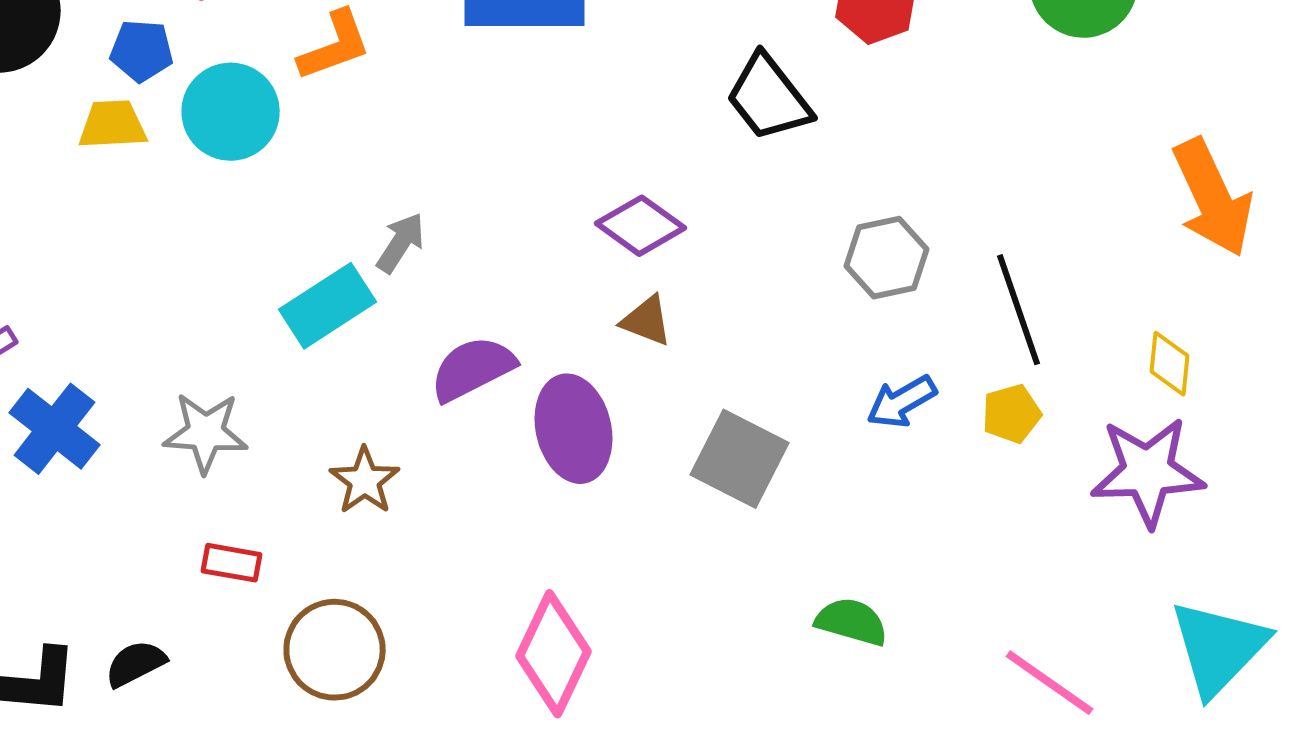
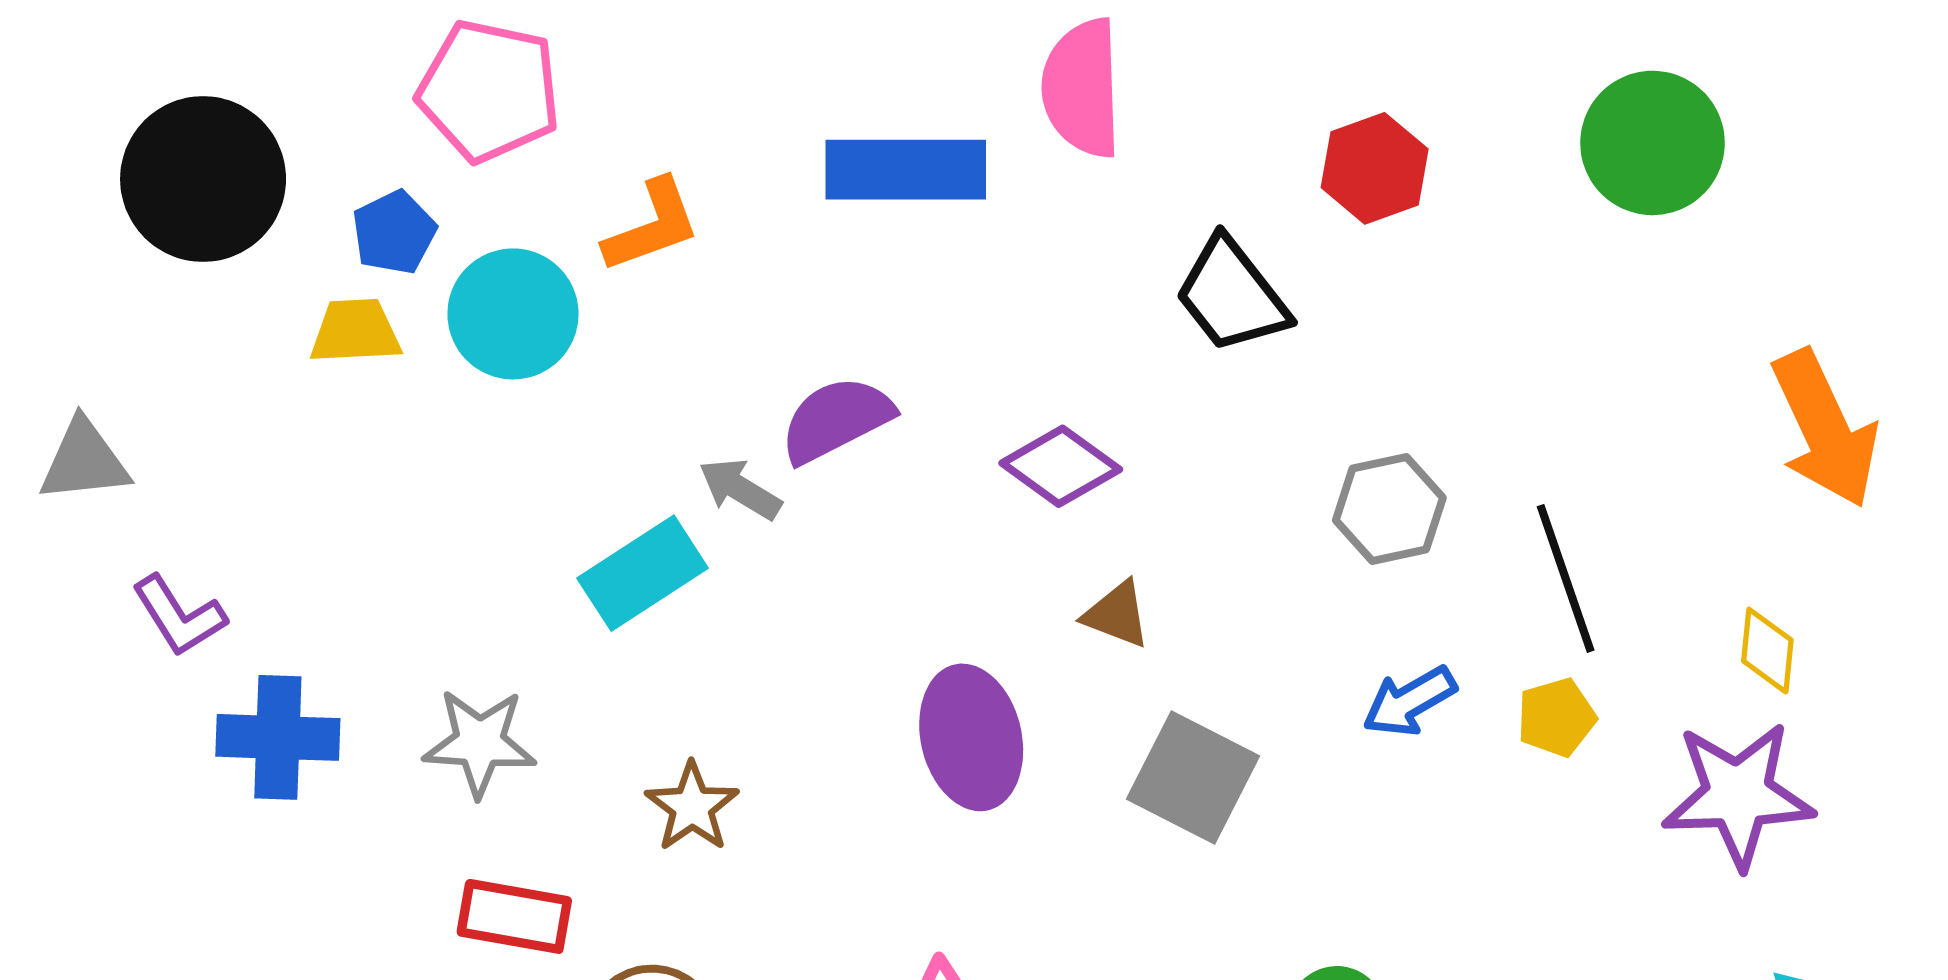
blue pentagon: (142, 51) -> (394, 232), turned -30
gray arrow: (401, 243) -> (740, 489), turned -92
brown triangle: (647, 321) -> (1117, 615), moved
purple semicircle: (473, 369) -> (836, 419), moved
blue cross: (55, 429) -> (278, 737), turned -36
red rectangle: (232, 563) -> (514, 916), size x1.4

